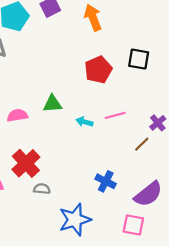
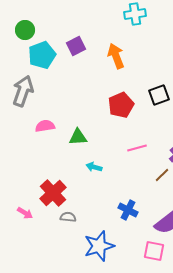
black square: (139, 59) -> (159, 95), turned -30
pink semicircle: (17, 115) -> (45, 126), moved
cyan arrow: (84, 122) -> (94, 167), moved

